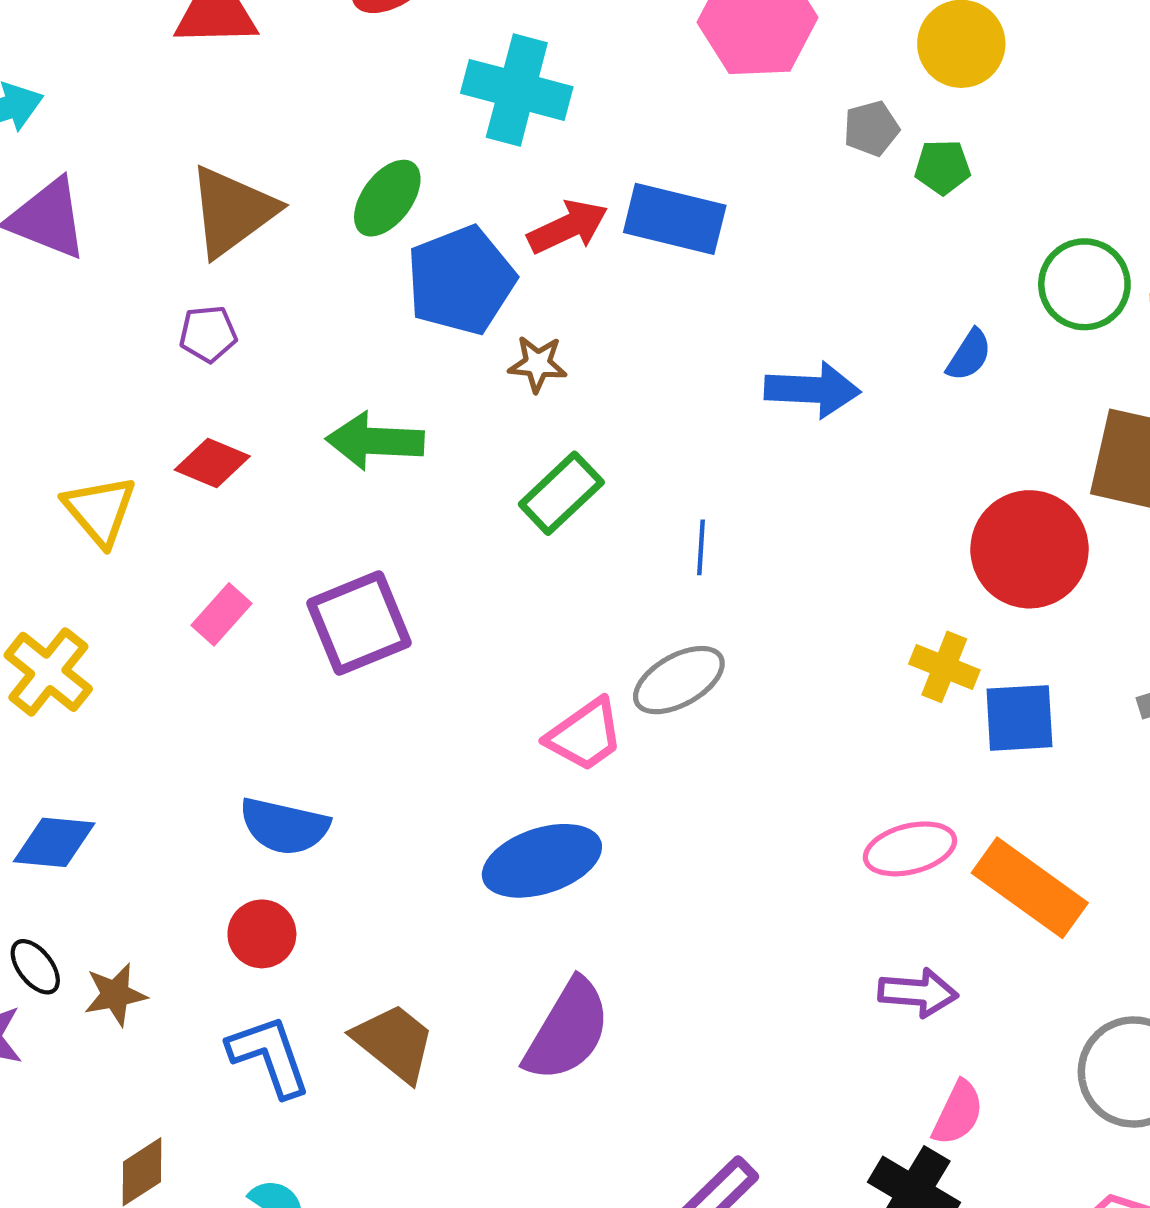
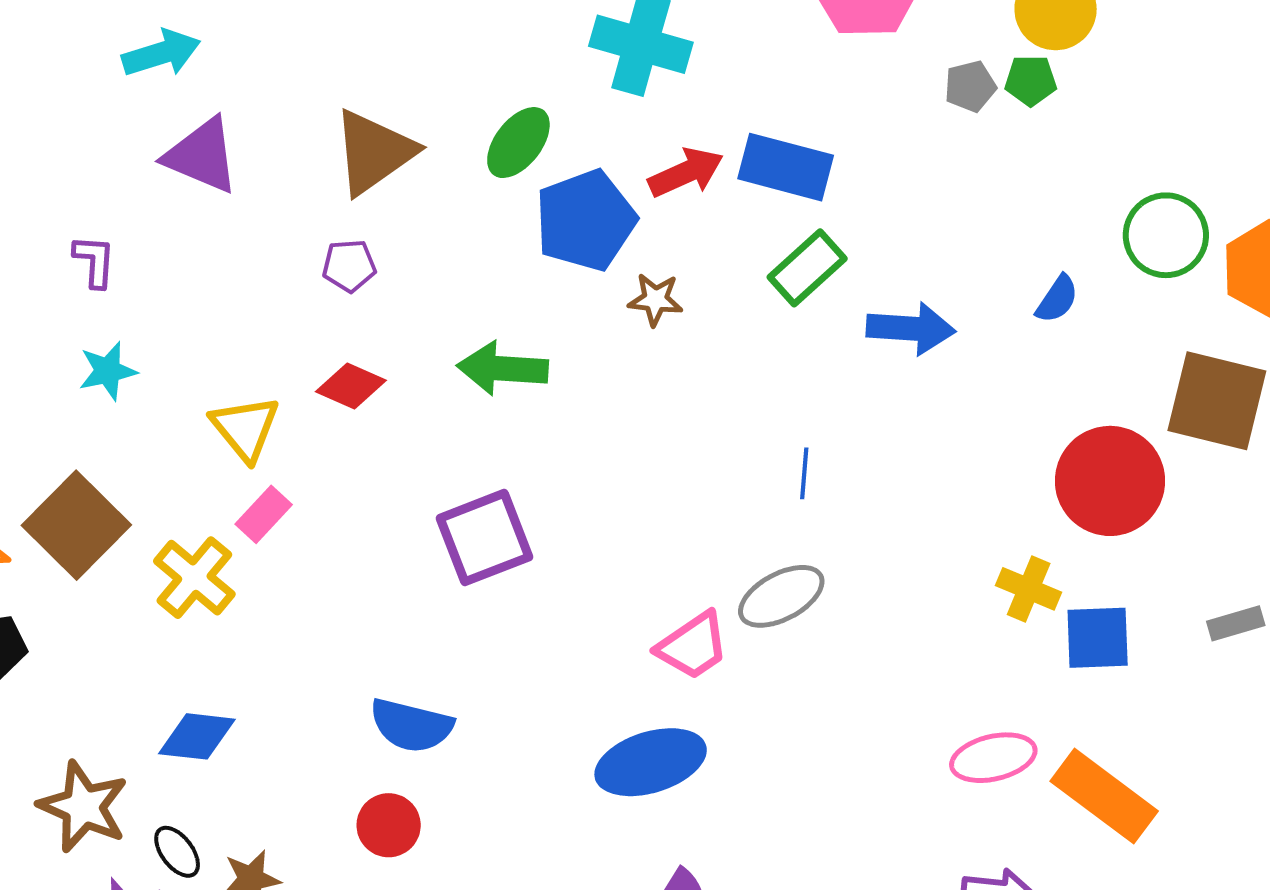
green pentagon: (942, 167) -> (1031, 80), moved
green rectangle: (561, 493) -> (807, 268), moved
pink rectangle: (222, 614) -> (264, 514), moved

